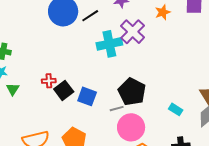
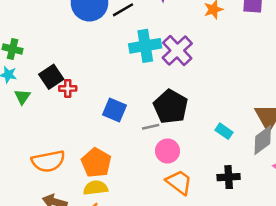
purple cross: (133, 32) -> (177, 51), moved
black square: (64, 90) -> (51, 77), moved
pink circle: (131, 127) -> (167, 151), size x0.7

